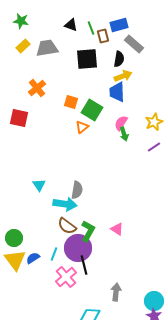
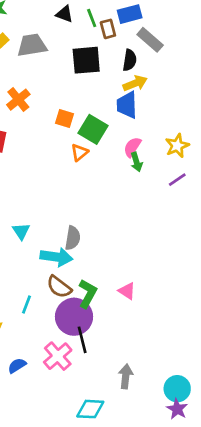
cyan line: (54, 254) -> (26, 305), moved
blue semicircle: (33, 258) -> (17, 366), moved

